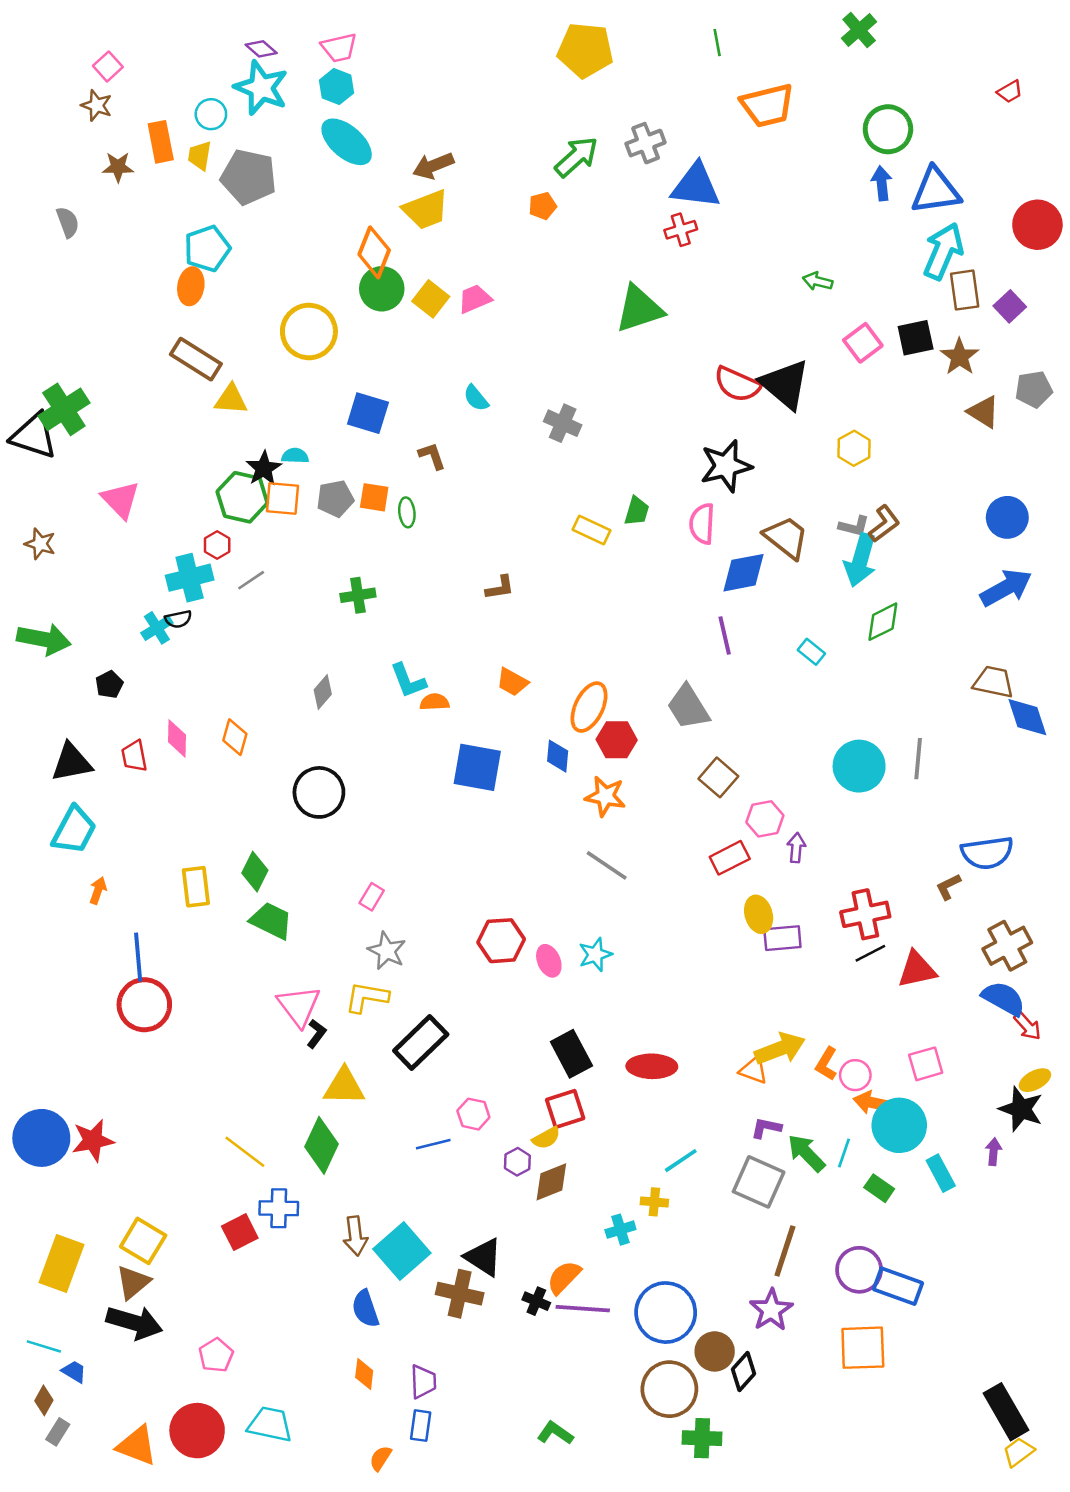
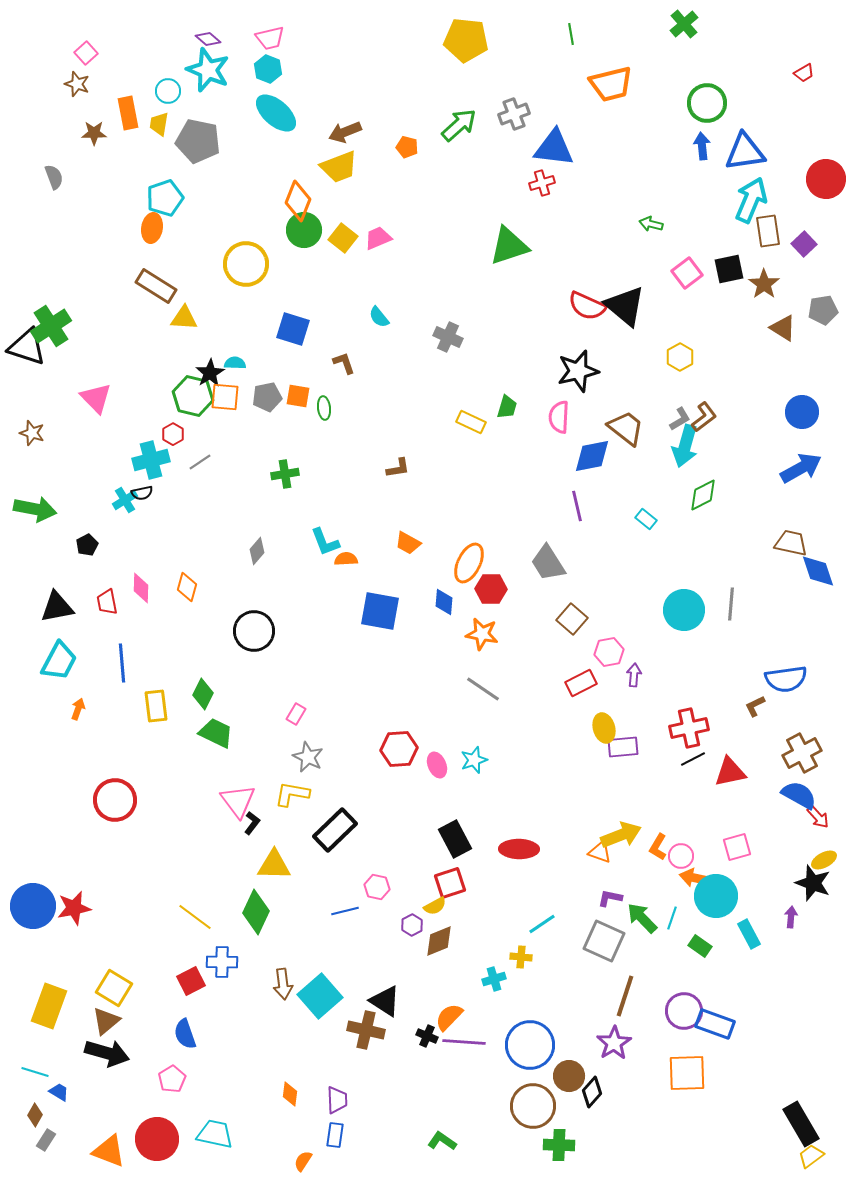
orange pentagon: (543, 206) -> (407, 147), moved, turned 30
gray L-shape: (854, 526) -> (680, 419), turned -45
blue line: (138, 957) -> (122, 663), moved
blue semicircle: (365, 1309) -> (185, 1034), moved

